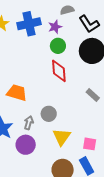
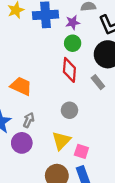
gray rectangle: (93, 95) -> (98, 82), moved
gray circle: (49, 114) -> (69, 110), moved
pink square: (90, 144) -> (81, 151), moved

